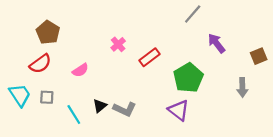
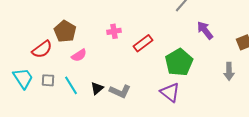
brown pentagon: (48, 32) -> (65, 31), moved
pink cross: (118, 44) -> (114, 31), turned 32
cyan line: (74, 115) -> (71, 85), moved

